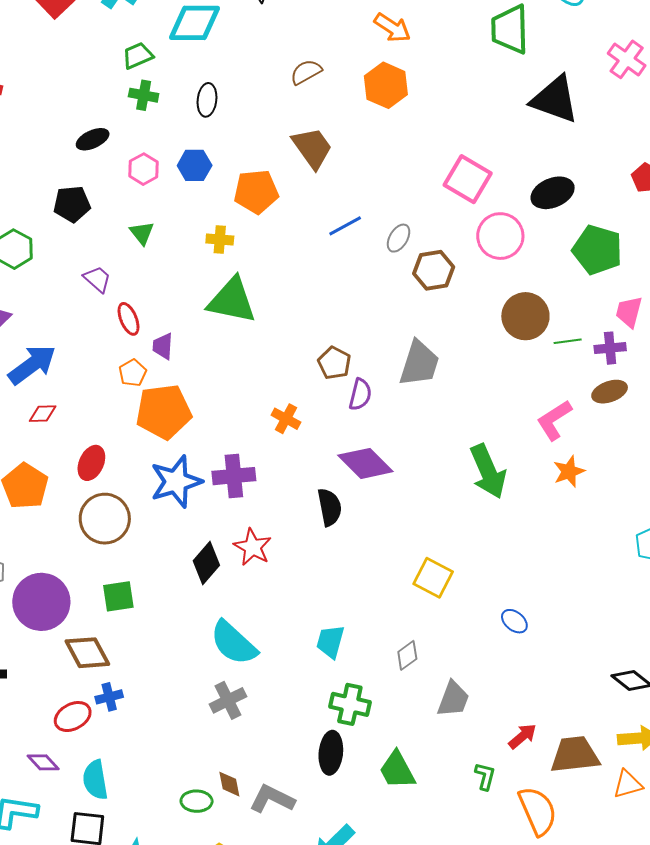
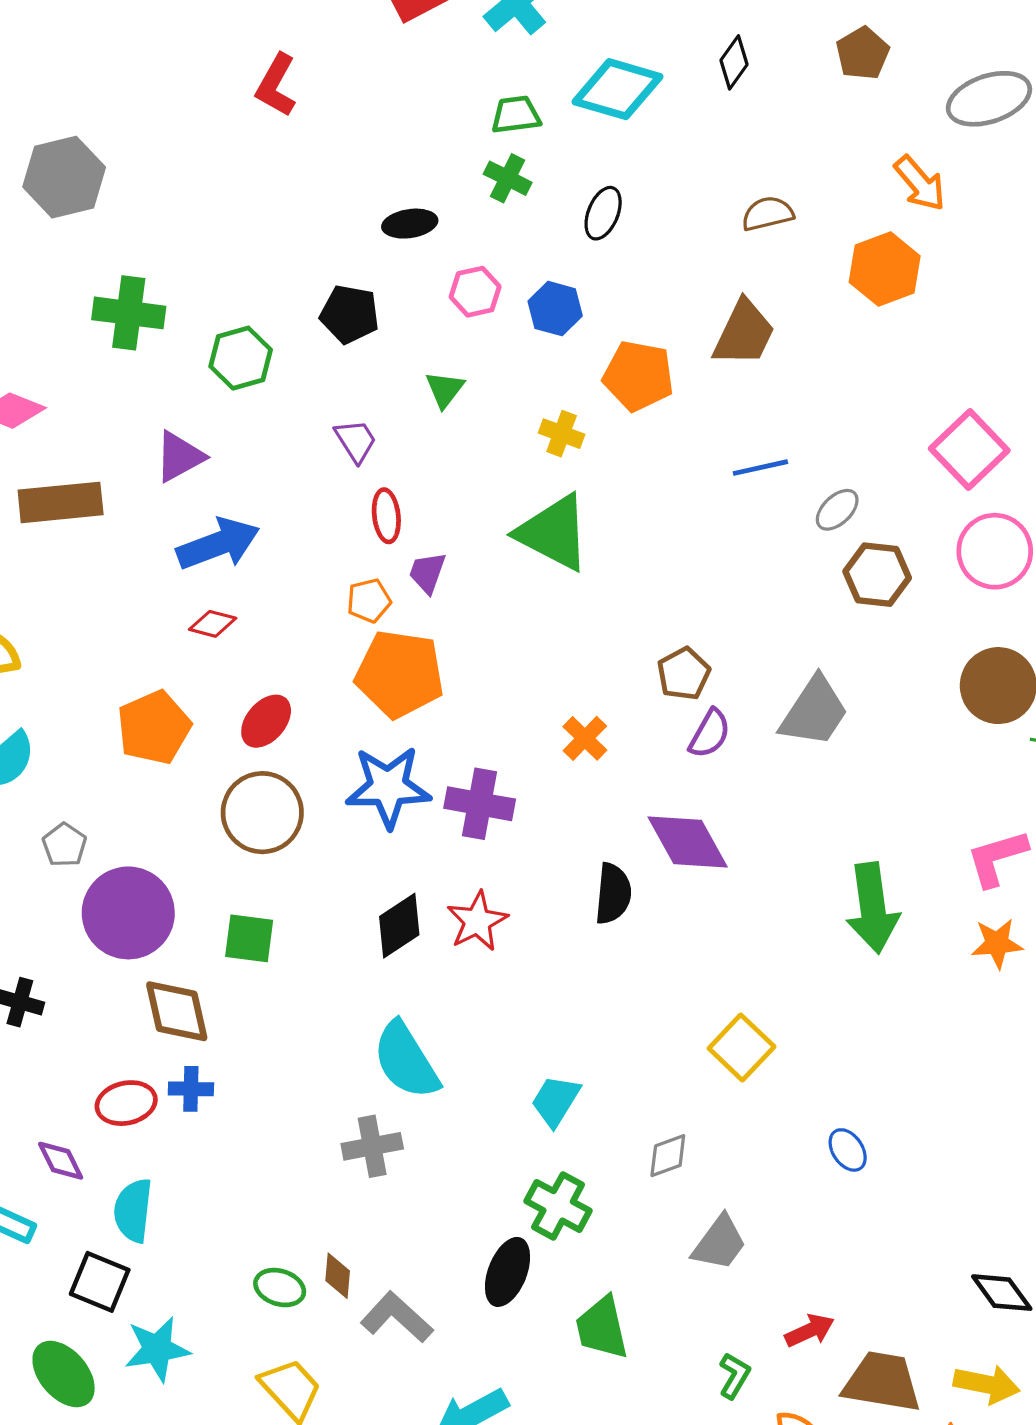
brown trapezoid: (312, 148) -> (744, 333), turned 45

